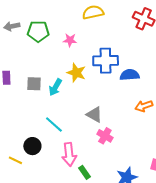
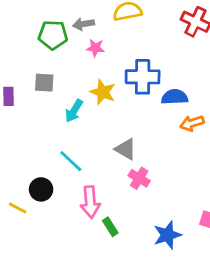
gray arrow: (12, 26) -> (84, 24), moved
gray square: (34, 84) -> (44, 83), moved
orange arrow: (144, 106) -> (192, 123), moved

